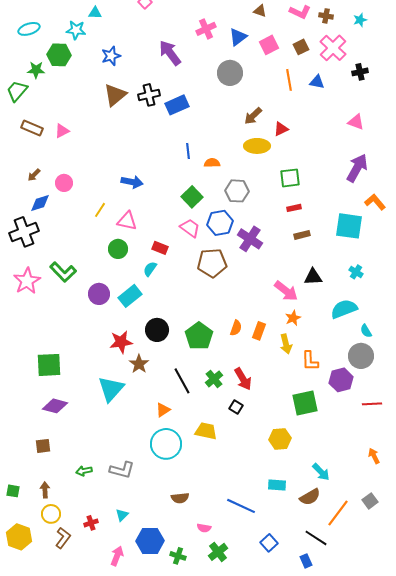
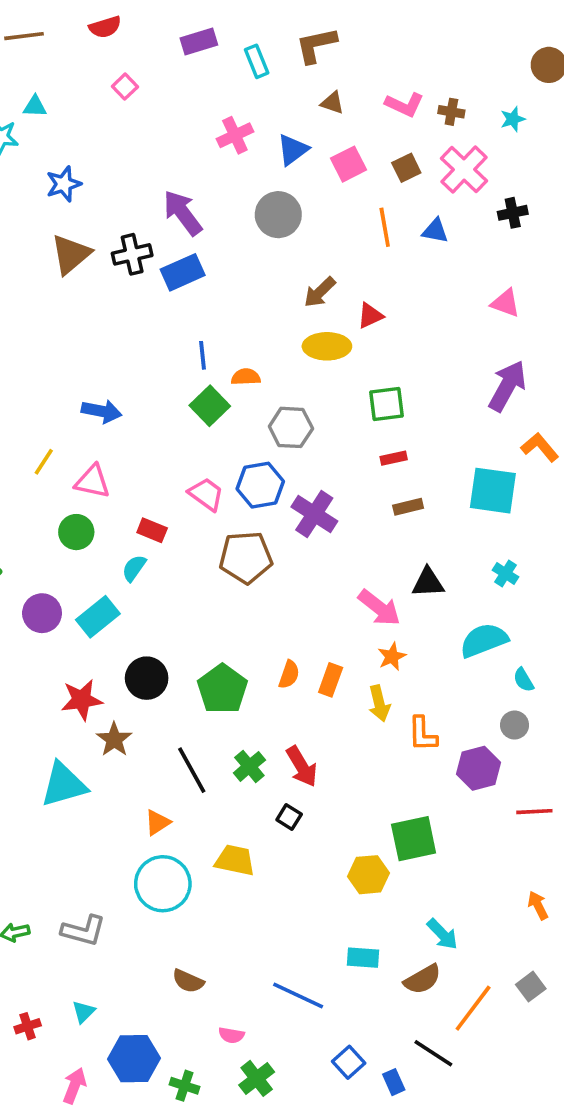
purple arrow: (170, 53) -> (183, 213), moved
green square: (192, 197) -> (210, 406), moved
gray circle: (361, 356) -> (515, 725), size x0.6
cyan triangle: (111, 389) -> (64, 785), turned 32
green square: (305, 403) -> (414, 839), moved
brown semicircle: (180, 498) -> (188, 981), turned 30
blue rectangle: (306, 561) -> (394, 1082), moved

